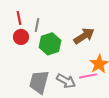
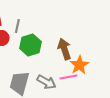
brown arrow: (84, 36) -> (64, 49), moved, turned -75

